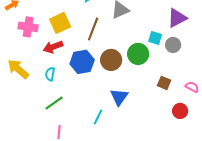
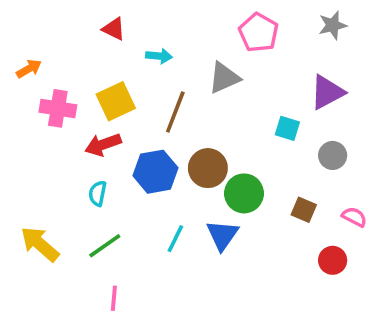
gray circle: (173, 45) -> (333, 155), moved
green circle: (138, 54) -> (244, 193), moved
yellow arrow: (18, 69) -> (40, 244), moved
cyan line: (98, 117) -> (175, 239), moved

